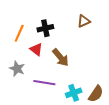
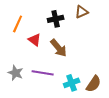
black cross: (45, 28) -> (56, 19), moved
gray star: (17, 69) -> (16, 73), moved

